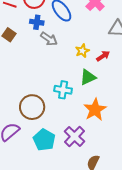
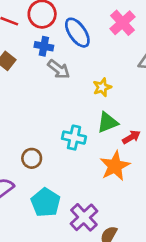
red arrow: (103, 56) -> (131, 137), moved
brown circle: (32, 107) -> (32, 158), size x0.6
purple cross: (74, 136) -> (84, 217), moved

